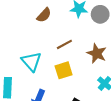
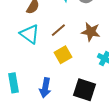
cyan triangle: (31, 61) -> (30, 34), moved

